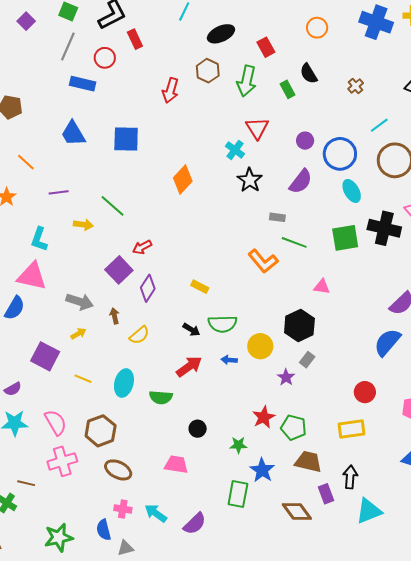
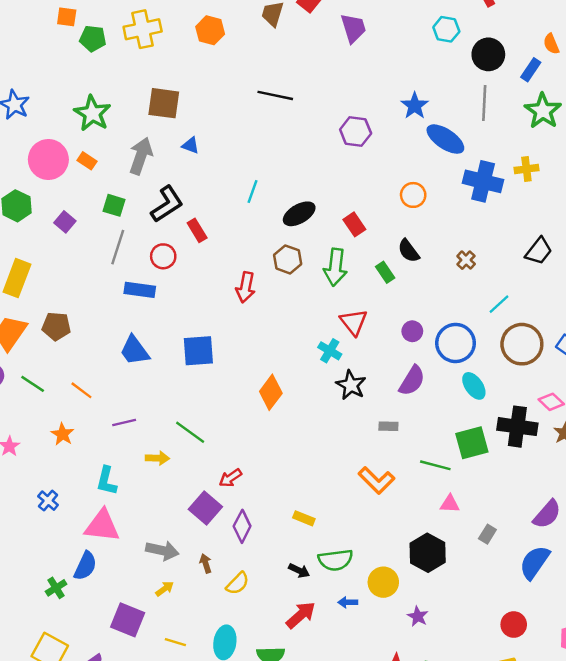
green line: (294, 242) -> (435, 465), moved
gray rectangle: (307, 360) -> (487, 534), moved

